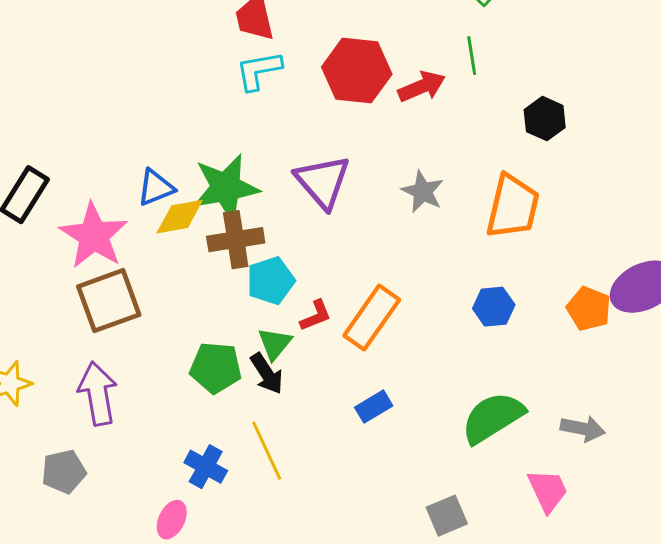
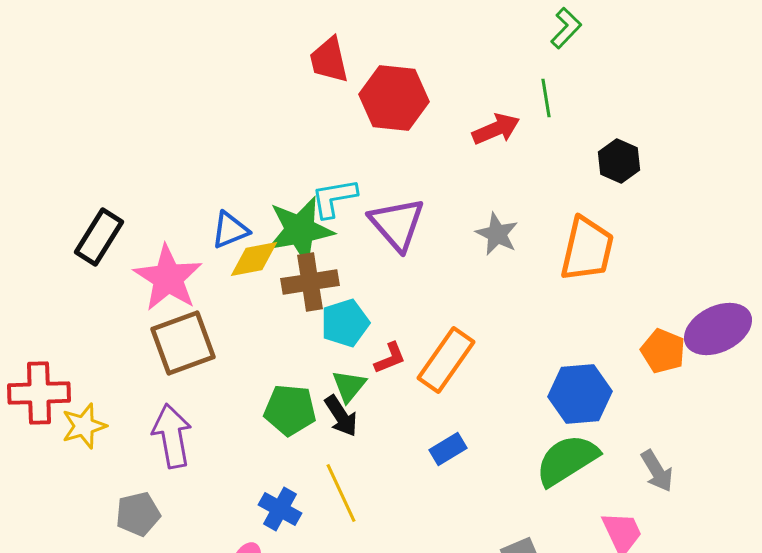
cyan L-shape: (259, 71) -> (334, 198), moved
red hexagon: (357, 71) -> (394, 98), moved
blue hexagon: (494, 307) -> (580, 394), moved, size x1.5
gray arrow: (583, 429) -> (657, 471), turned 48

